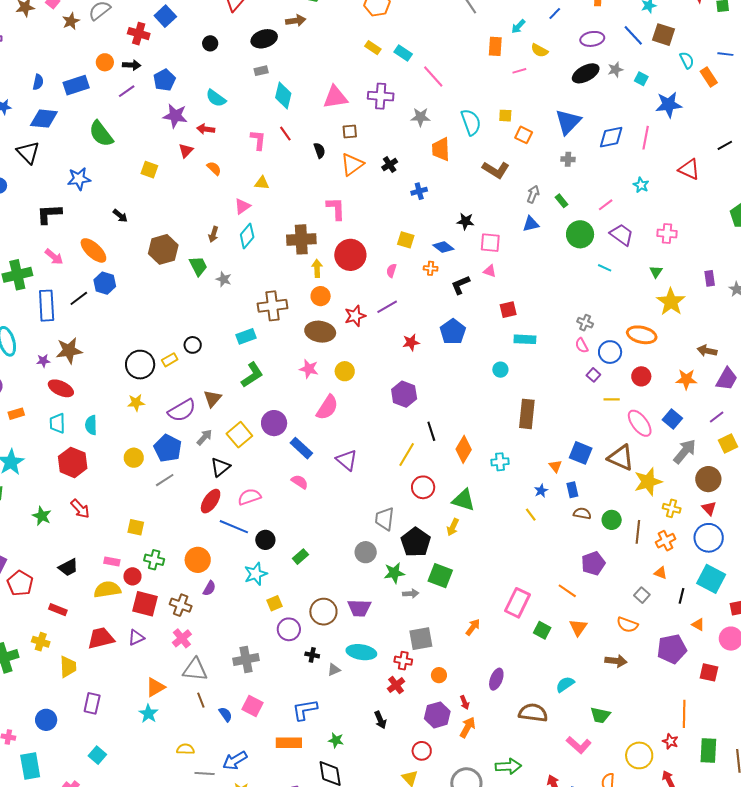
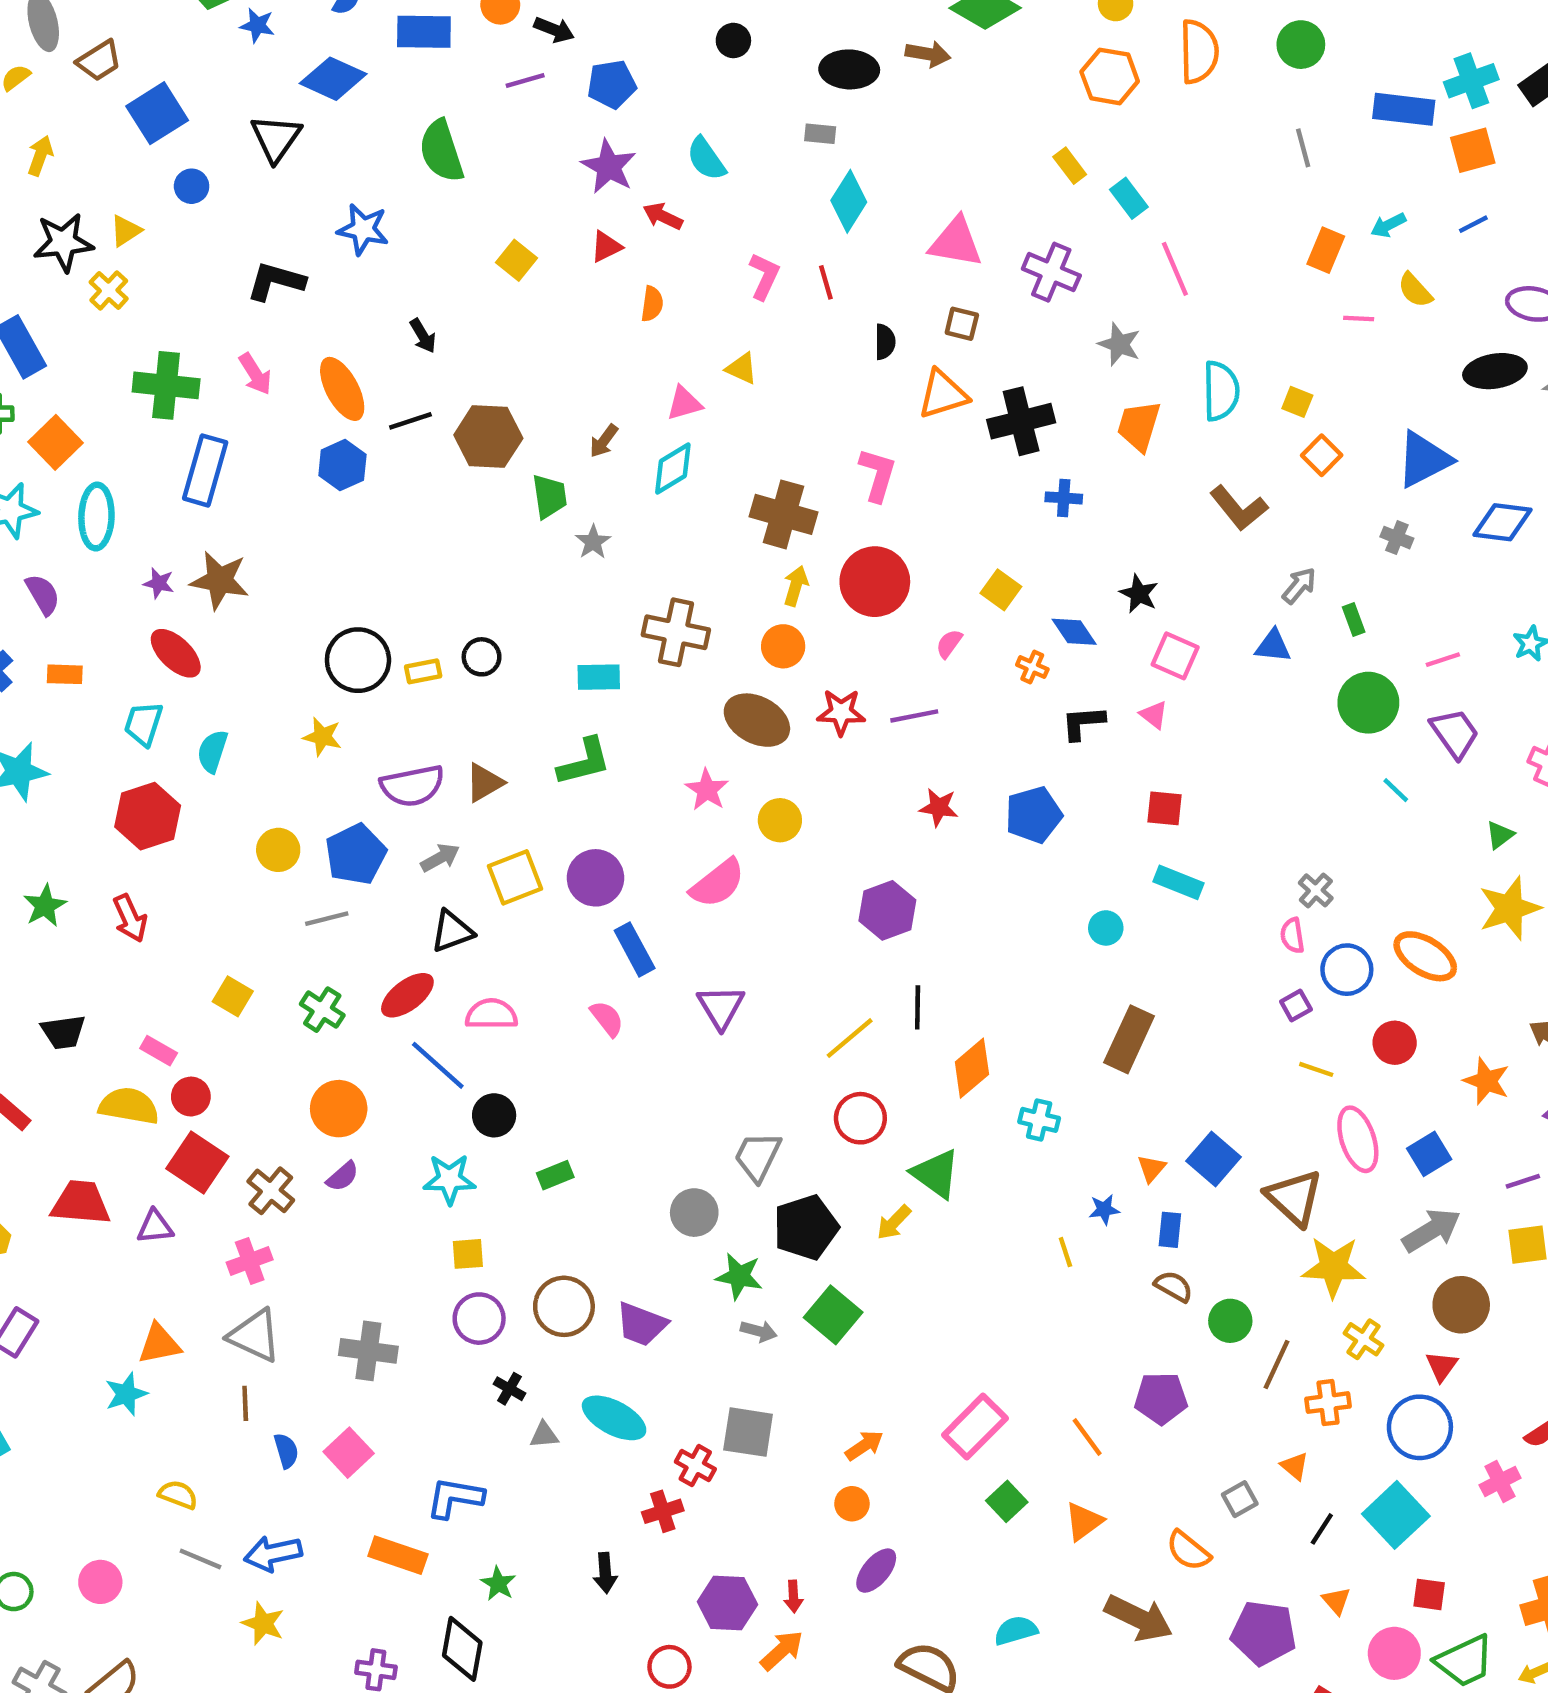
black cross: (390, 165) -> (1021, 421), size x1.8
orange semicircle: (214, 168) -> (652, 304), turned 35
black line: (79, 298) -> (410, 421), moved
green cross: (154, 560) -> (322, 1010), moved
brown arrow: (616, 661) -> (1139, 1618), size x1.4
orange circle: (439, 675) -> (852, 1504), moved

